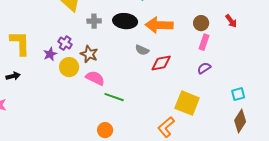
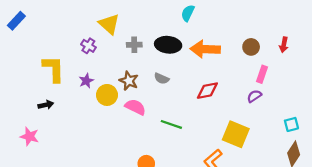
red arrow: (231, 21) -> (284, 45), turned 48
pink rectangle: (204, 42) -> (262, 74), moved
purple cross: (65, 43) -> (88, 46), moved
gray semicircle: (142, 50) -> (162, 79), moved
green line: (114, 97) -> (171, 124), moved

